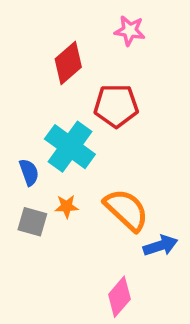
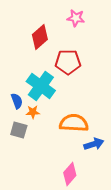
orange star: (67, 206) -> (33, 112), moved
orange semicircle: (126, 210) -> (74, 123), turned -40

